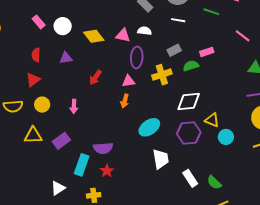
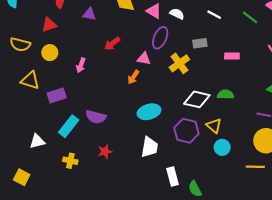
green semicircle: (191, 66) -> (226, 95), moved
yellow cross: (162, 75) -> (179, 63), turned -36
red star: (107, 171) -> (105, 151), moved

